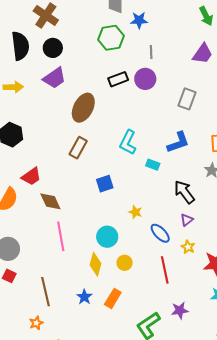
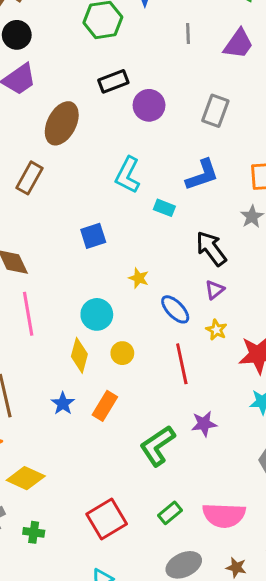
gray line: (151, 52) -> (188, 34), moved
purple circle: (145, 79) -> (149, 105), moved
brown rectangle: (78, 148) -> (30, 178), moved

